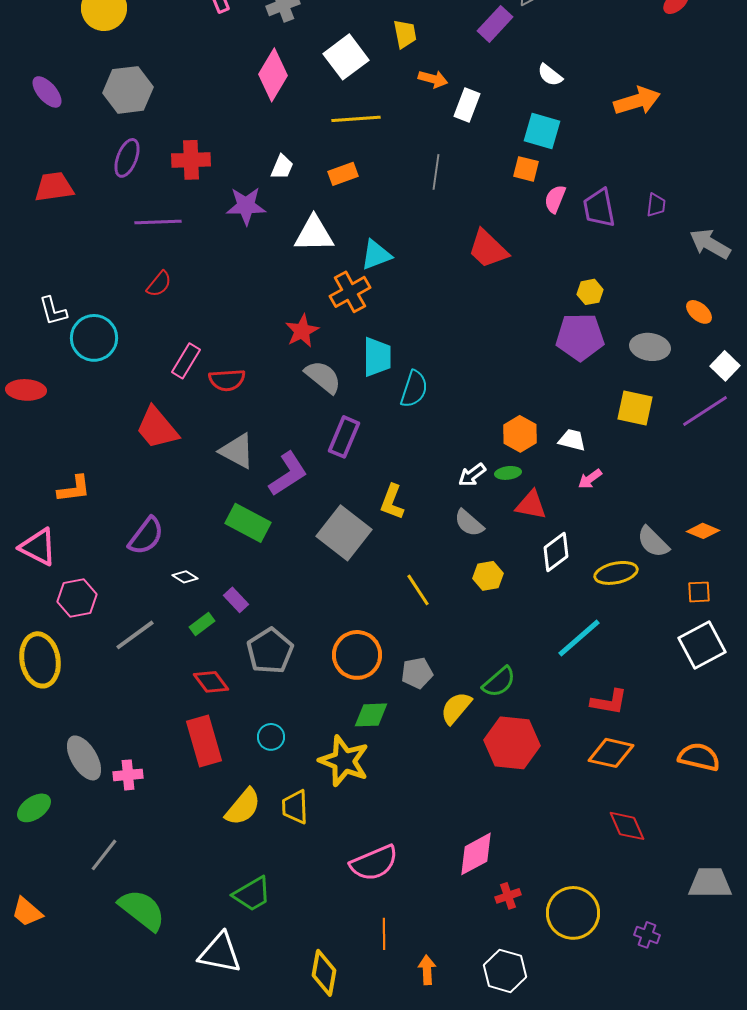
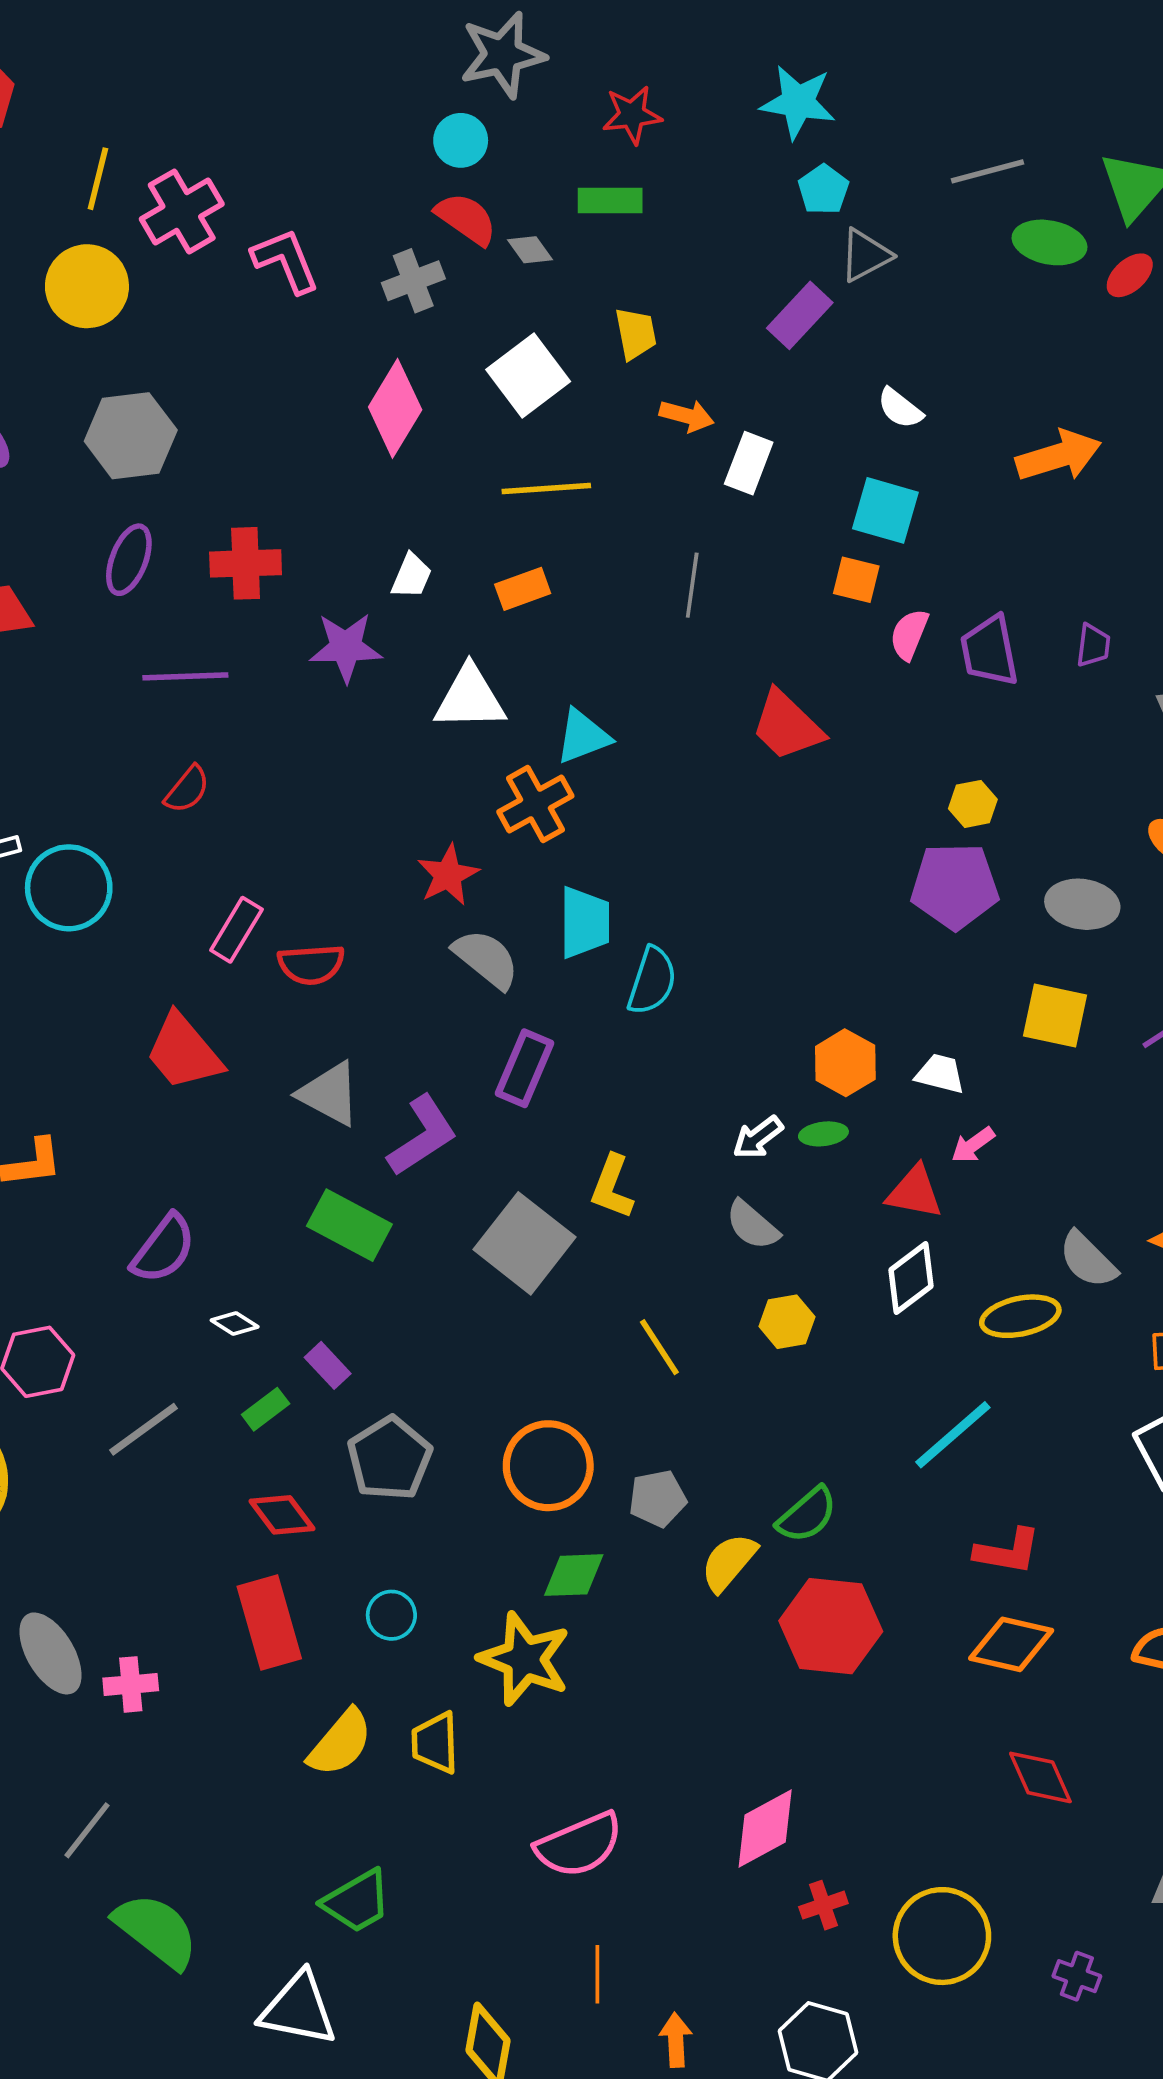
red triangle: (531, 505) -> (915, 1192), moved

